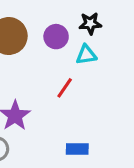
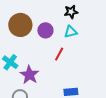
purple circle: (56, 37) -> (45, 30), moved

